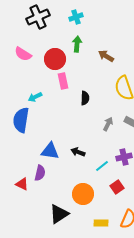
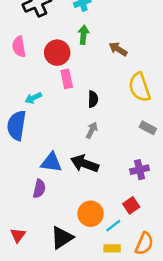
pink semicircle: (23, 54) -> (19, 47), turned 48
gray arrow: (108, 124) -> (92, 130), moved
black arrow: (78, 152) -> (85, 164), size x1.6
cyan line: (102, 166) -> (113, 226), moved
red triangle: (22, 184) -> (18, 235), moved, turned 40

